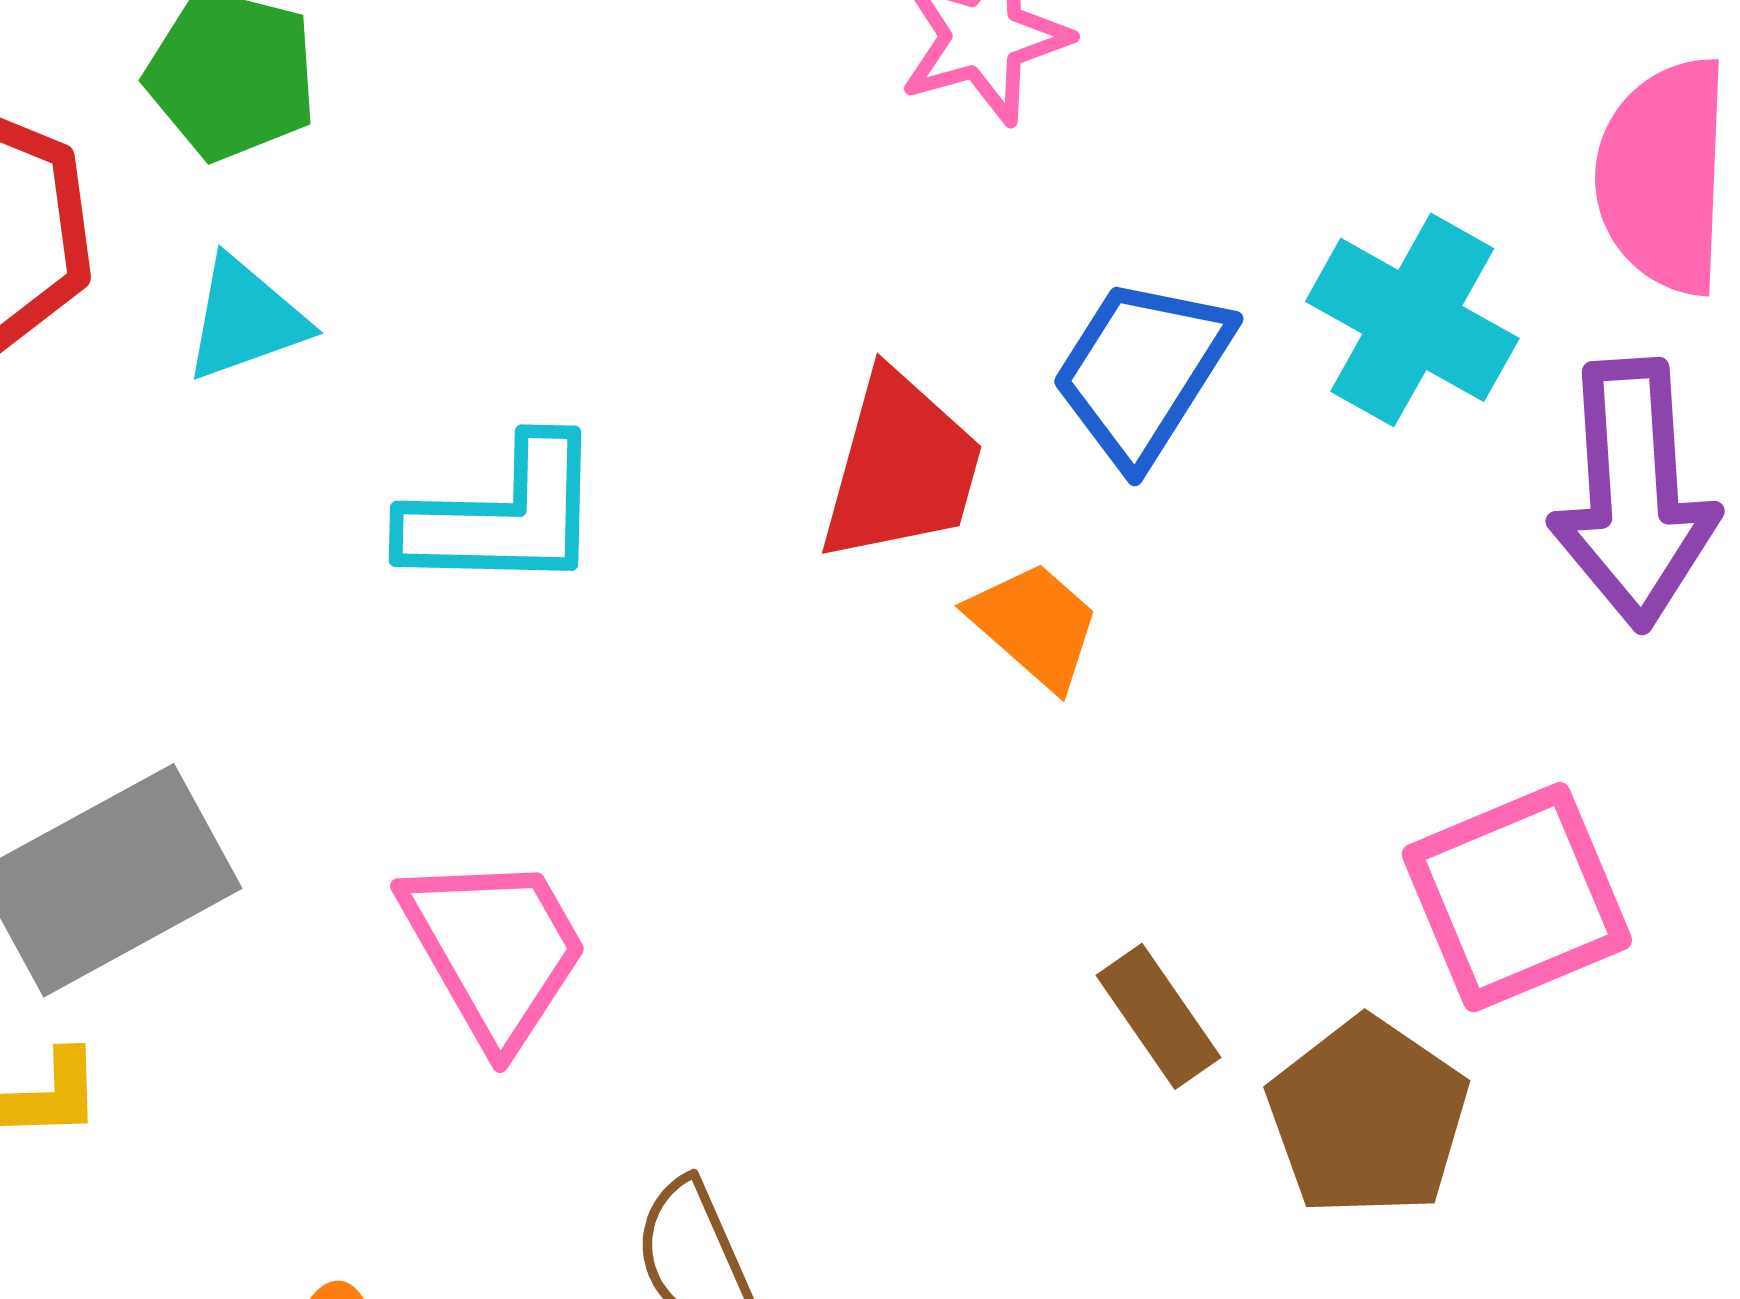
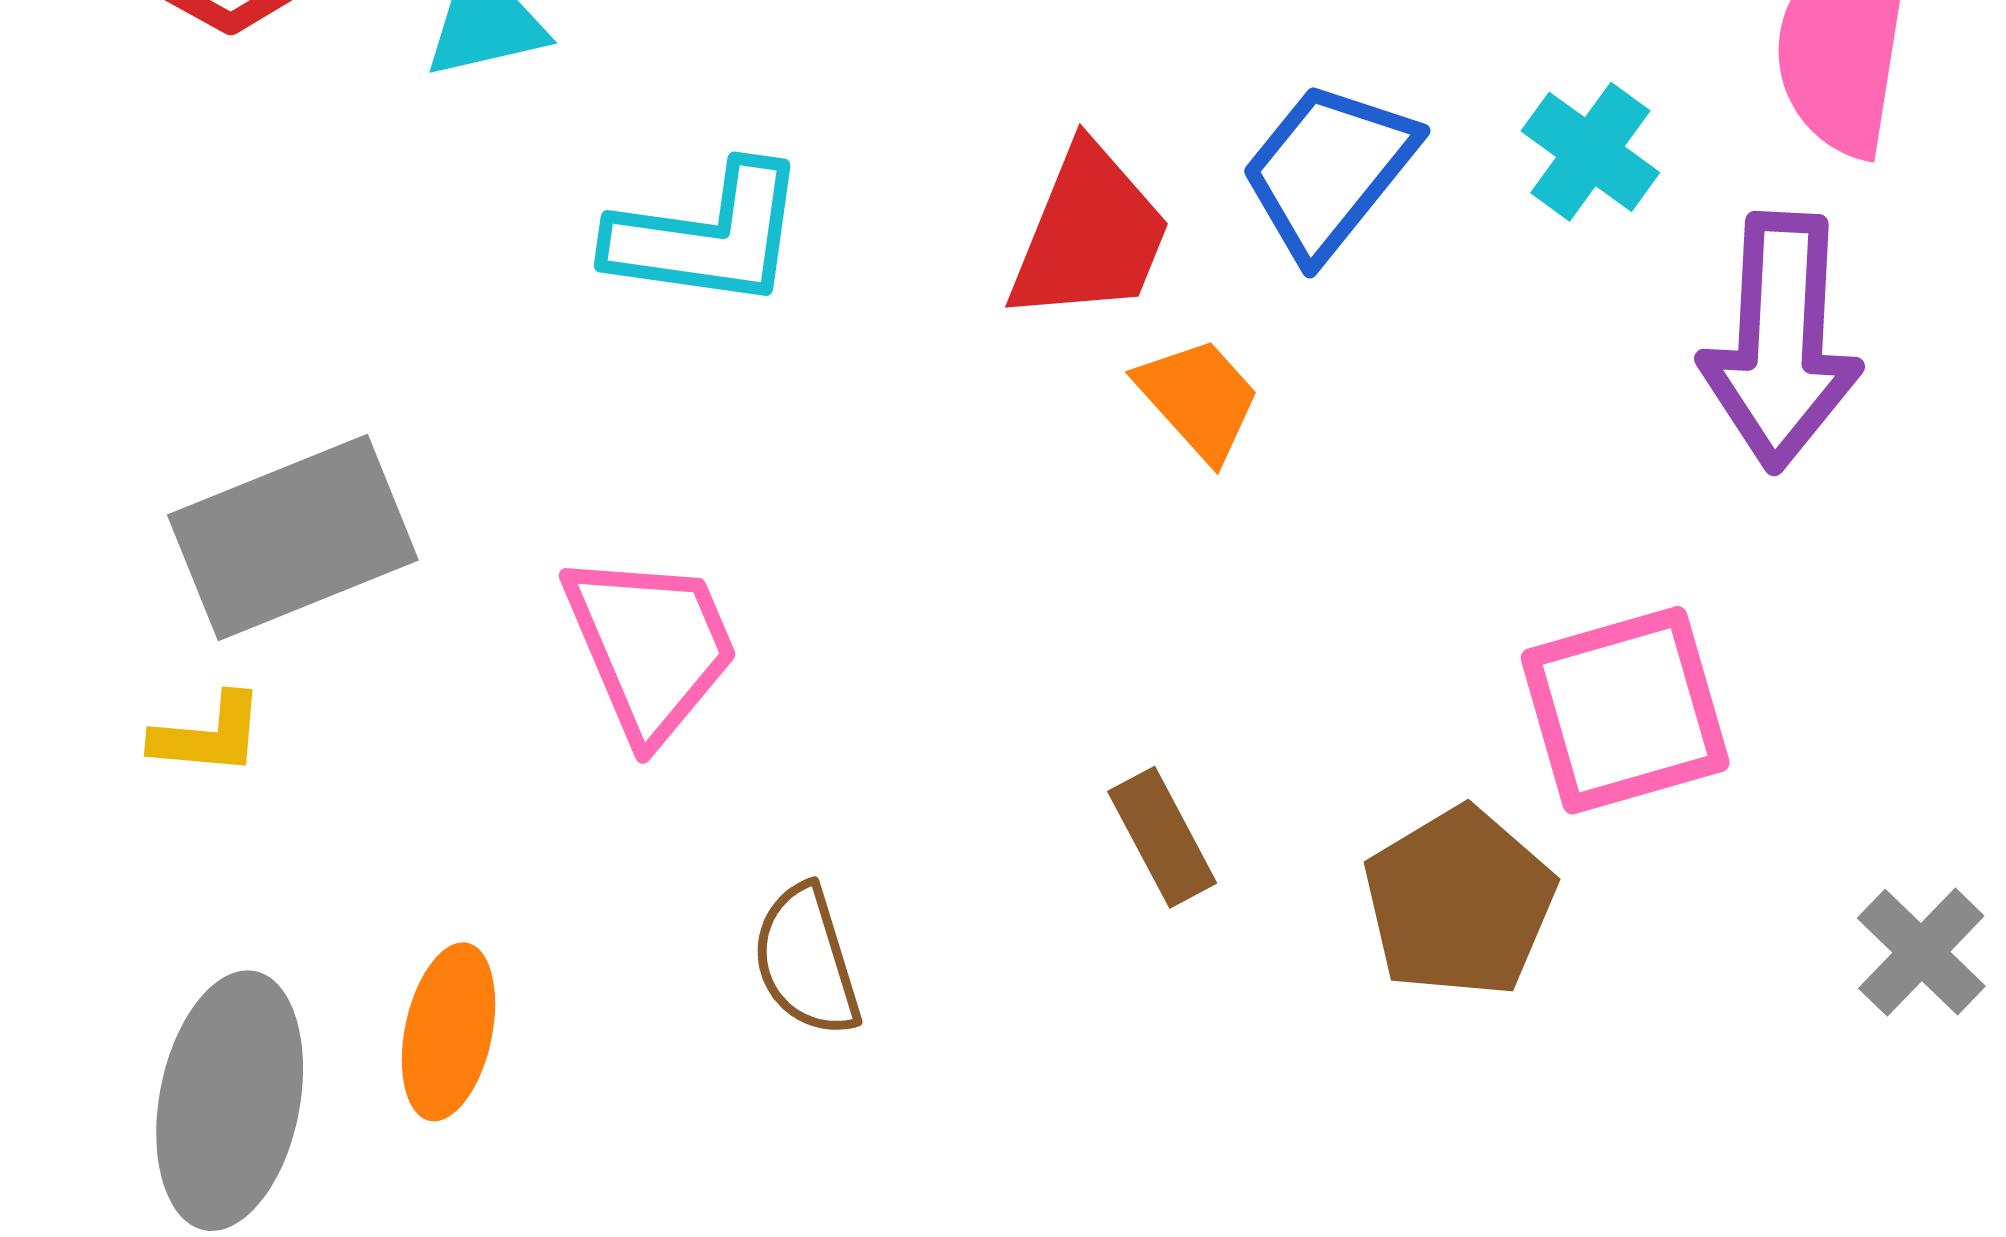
cyan cross: (1412, 320) -> (1590, 152), size x0.7
brown rectangle: (1158, 1016) -> (1162, 837), moved

